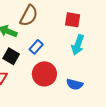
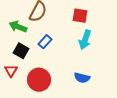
red circle: (44, 74) -> (39, 80), moved

